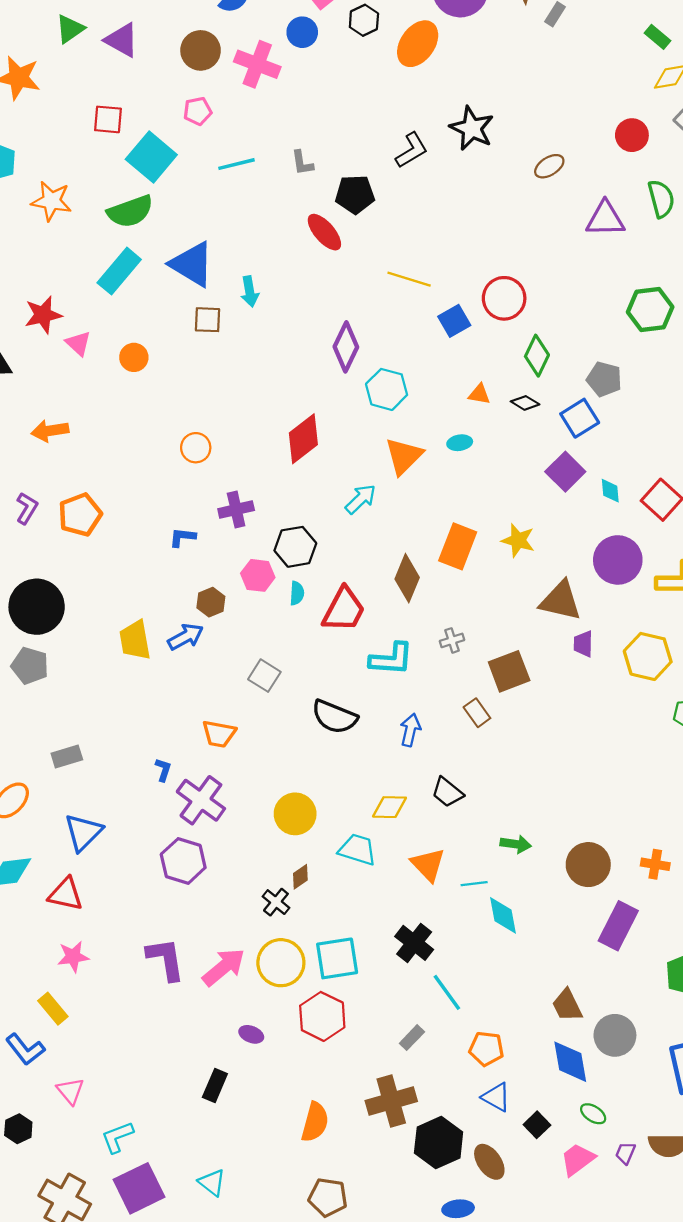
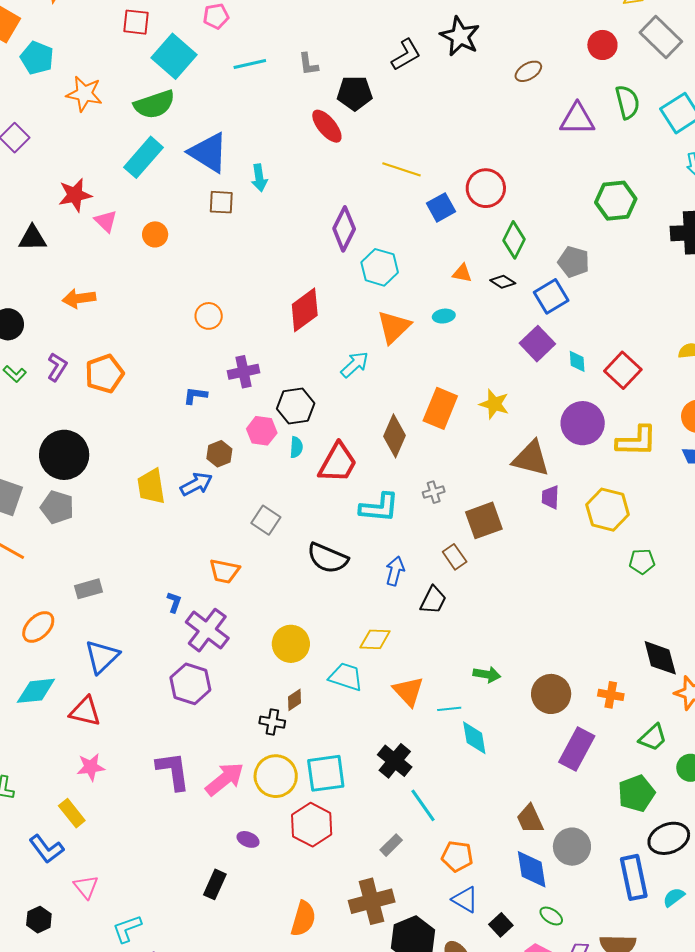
black trapezoid: (447, 792) -> (433, 600), moved, turned -104
black cross: (276, 902) -> (272, 722), turned -30

